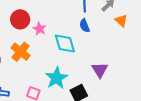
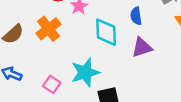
purple triangle: (100, 70) -> (142, 47), moved, turned 30

